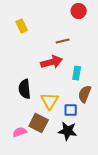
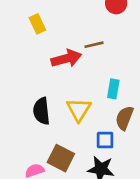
red arrow: (52, 62) -> (66, 59), moved
yellow triangle: (50, 101) -> (79, 110), moved

